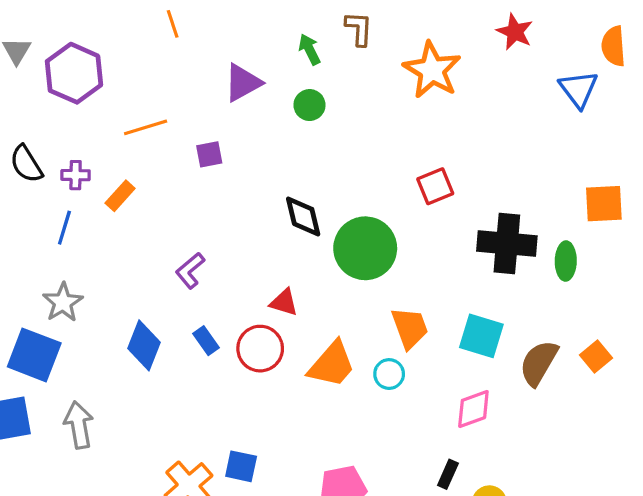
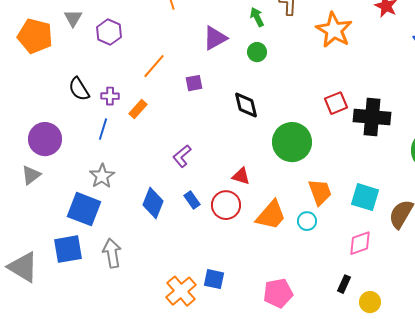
purple hexagon: (74, 73) -> (109, 32), size x0.7
orange line: (146, 127) -> (154, 66), turned -32
black diamond: (303, 216) -> (246, 105), moved
black cross: (507, 244) -> (372, 117), moved

